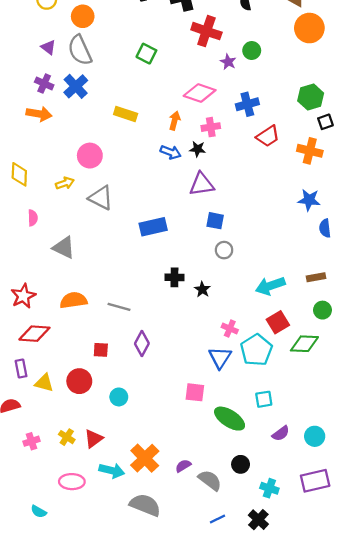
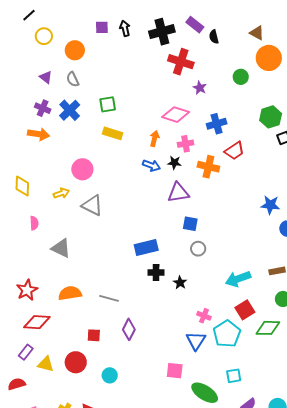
gray semicircle: (80, 50) -> (73, 79), size x0.6
green circle: (252, 51) -> (241, 77), moved
green square: (146, 54) -> (108, 104), moved, turned -36
orange cross: (310, 151) -> (208, 167), moved
blue rectangle: (153, 227) -> (146, 248), moved
purple rectangle: (21, 369) -> (26, 352), turned 49

